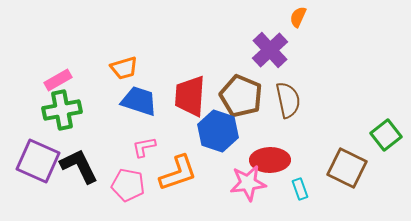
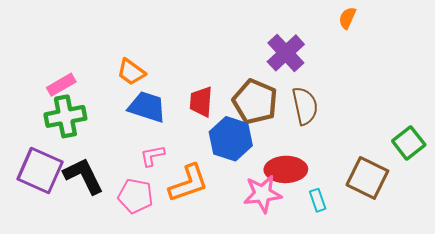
orange semicircle: (298, 17) -> (347, 18), moved
orange trapezoid: (124, 68) -> (131, 72), turned 52
red trapezoid: (190, 96) -> (201, 102), size x0.7

